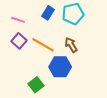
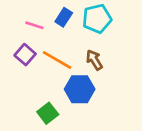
pink line: (18, 20) -> (34, 25), moved

